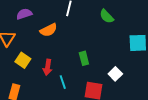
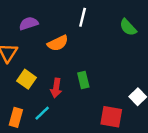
green rectangle: (84, 58) -> (83, 80), moved
cyan line: (63, 82) -> (42, 113), moved, turned 64

